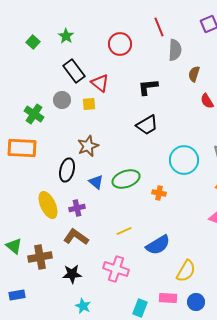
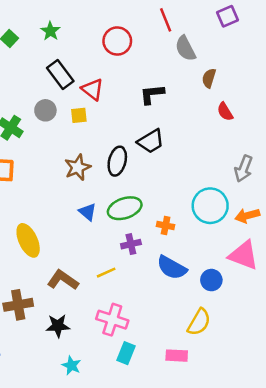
gray semicircle: (175, 50) -> (185, 48), turned 150
cyan circle: (184, 160) -> (210, 206), moved
black ellipse: (67, 170) -> (117, 161), moved
purple cross: (77, 208) -> (131, 244), moved
yellow line: (124, 231) -> (106, 273), moved
blue semicircle: (158, 245) -> (172, 268), moved, turned 60
blue circle: (196, 302) -> (211, 280), moved
cyan rectangle: (140, 308) -> (126, 353), moved

